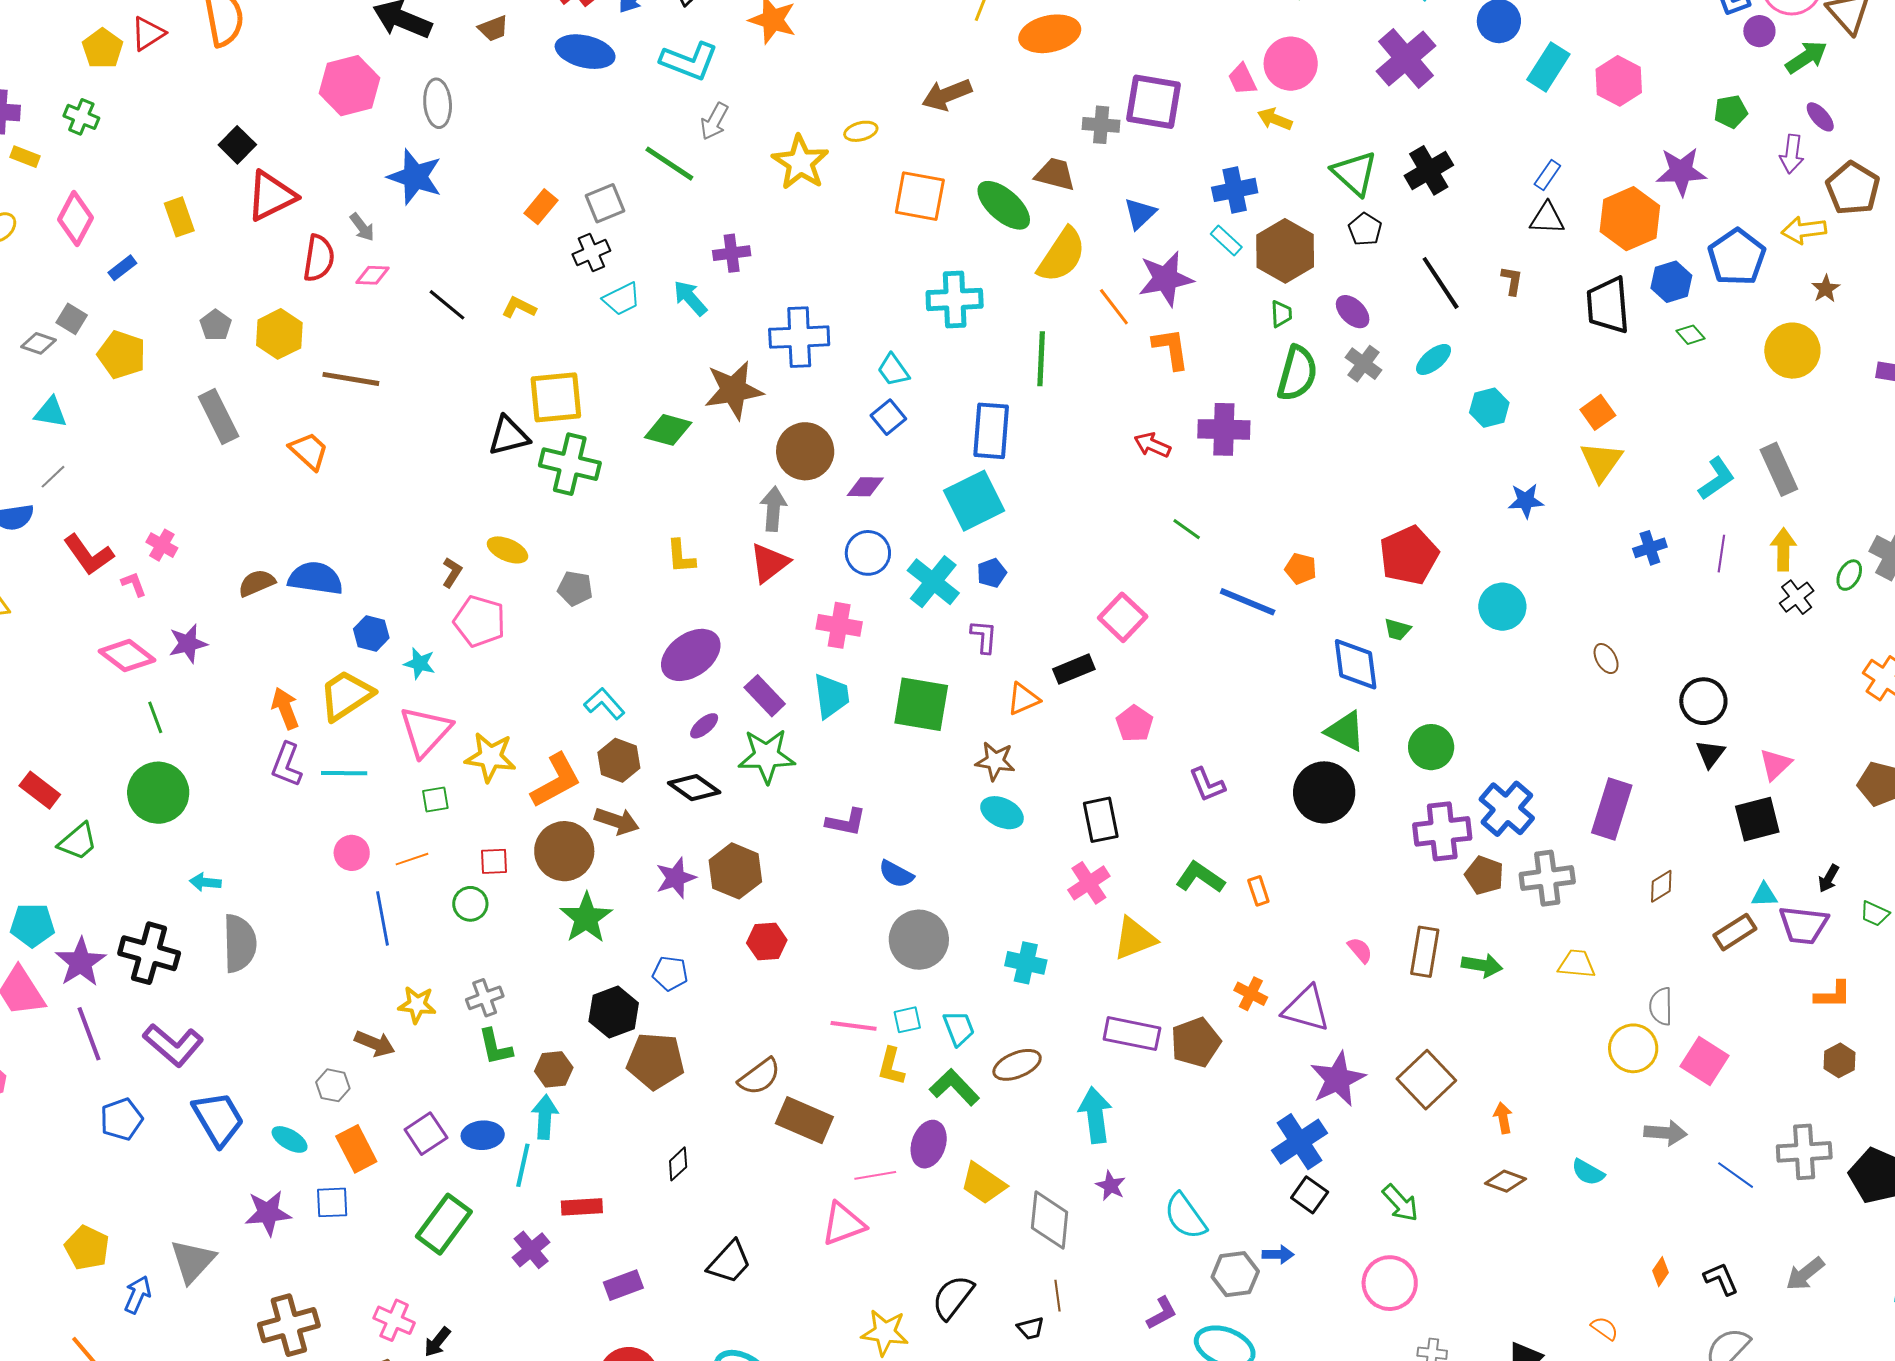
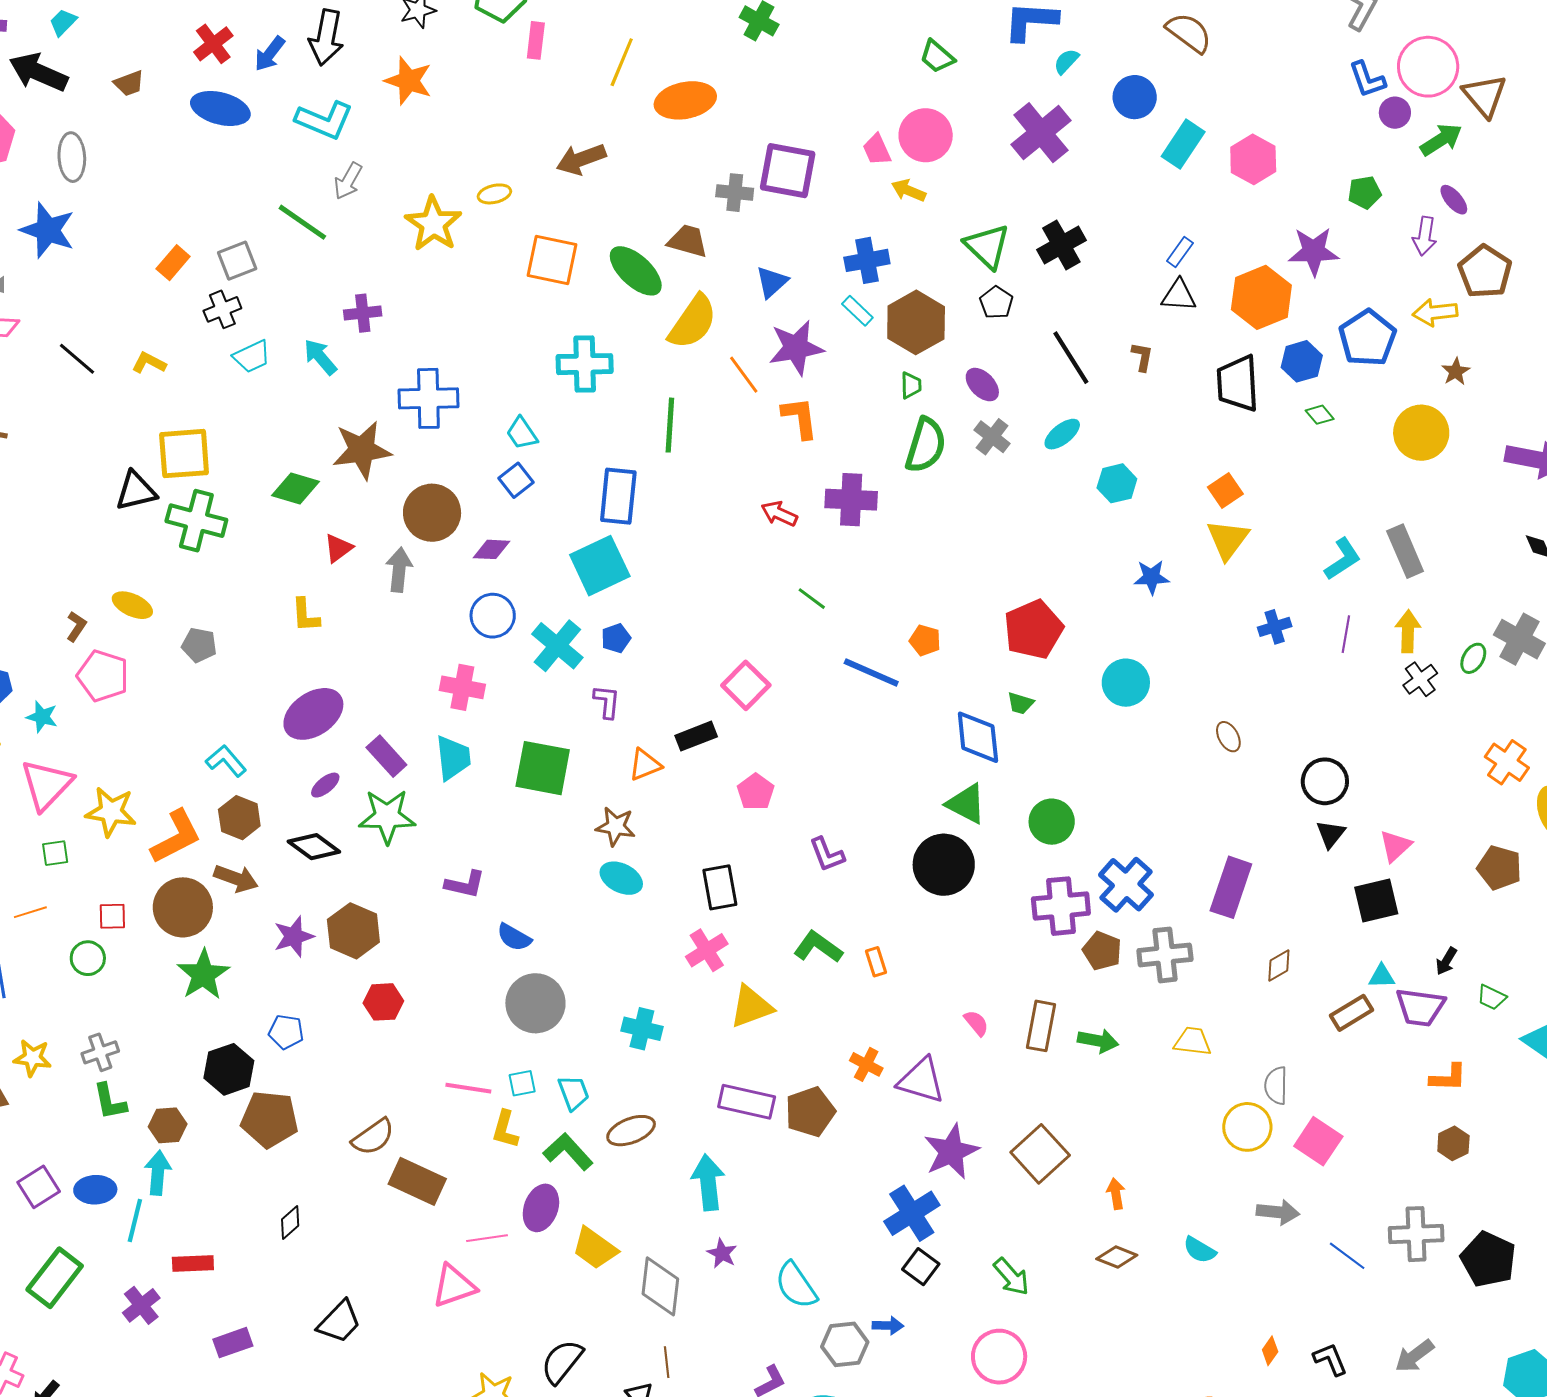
red triangle: (769, 563) -> (338, 548), moved, size x0.7

